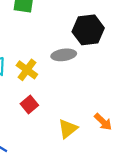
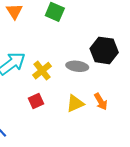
orange arrow: (103, 122) -> (101, 102), moved
yellow triangle: (68, 129) -> (75, 103), moved

